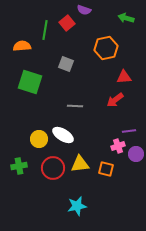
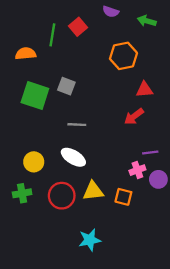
purple semicircle: (84, 10) -> (111, 12), moved
gray square: (66, 64) -> (66, 86), moved
gray line: (75, 106) -> (77, 125), moved
yellow circle: (39, 139) -> (34, 162), moved

